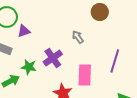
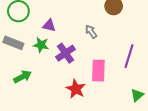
purple triangle: (24, 31) -> (49, 25), moved, turned 32
green star: (29, 67) -> (41, 45), moved

